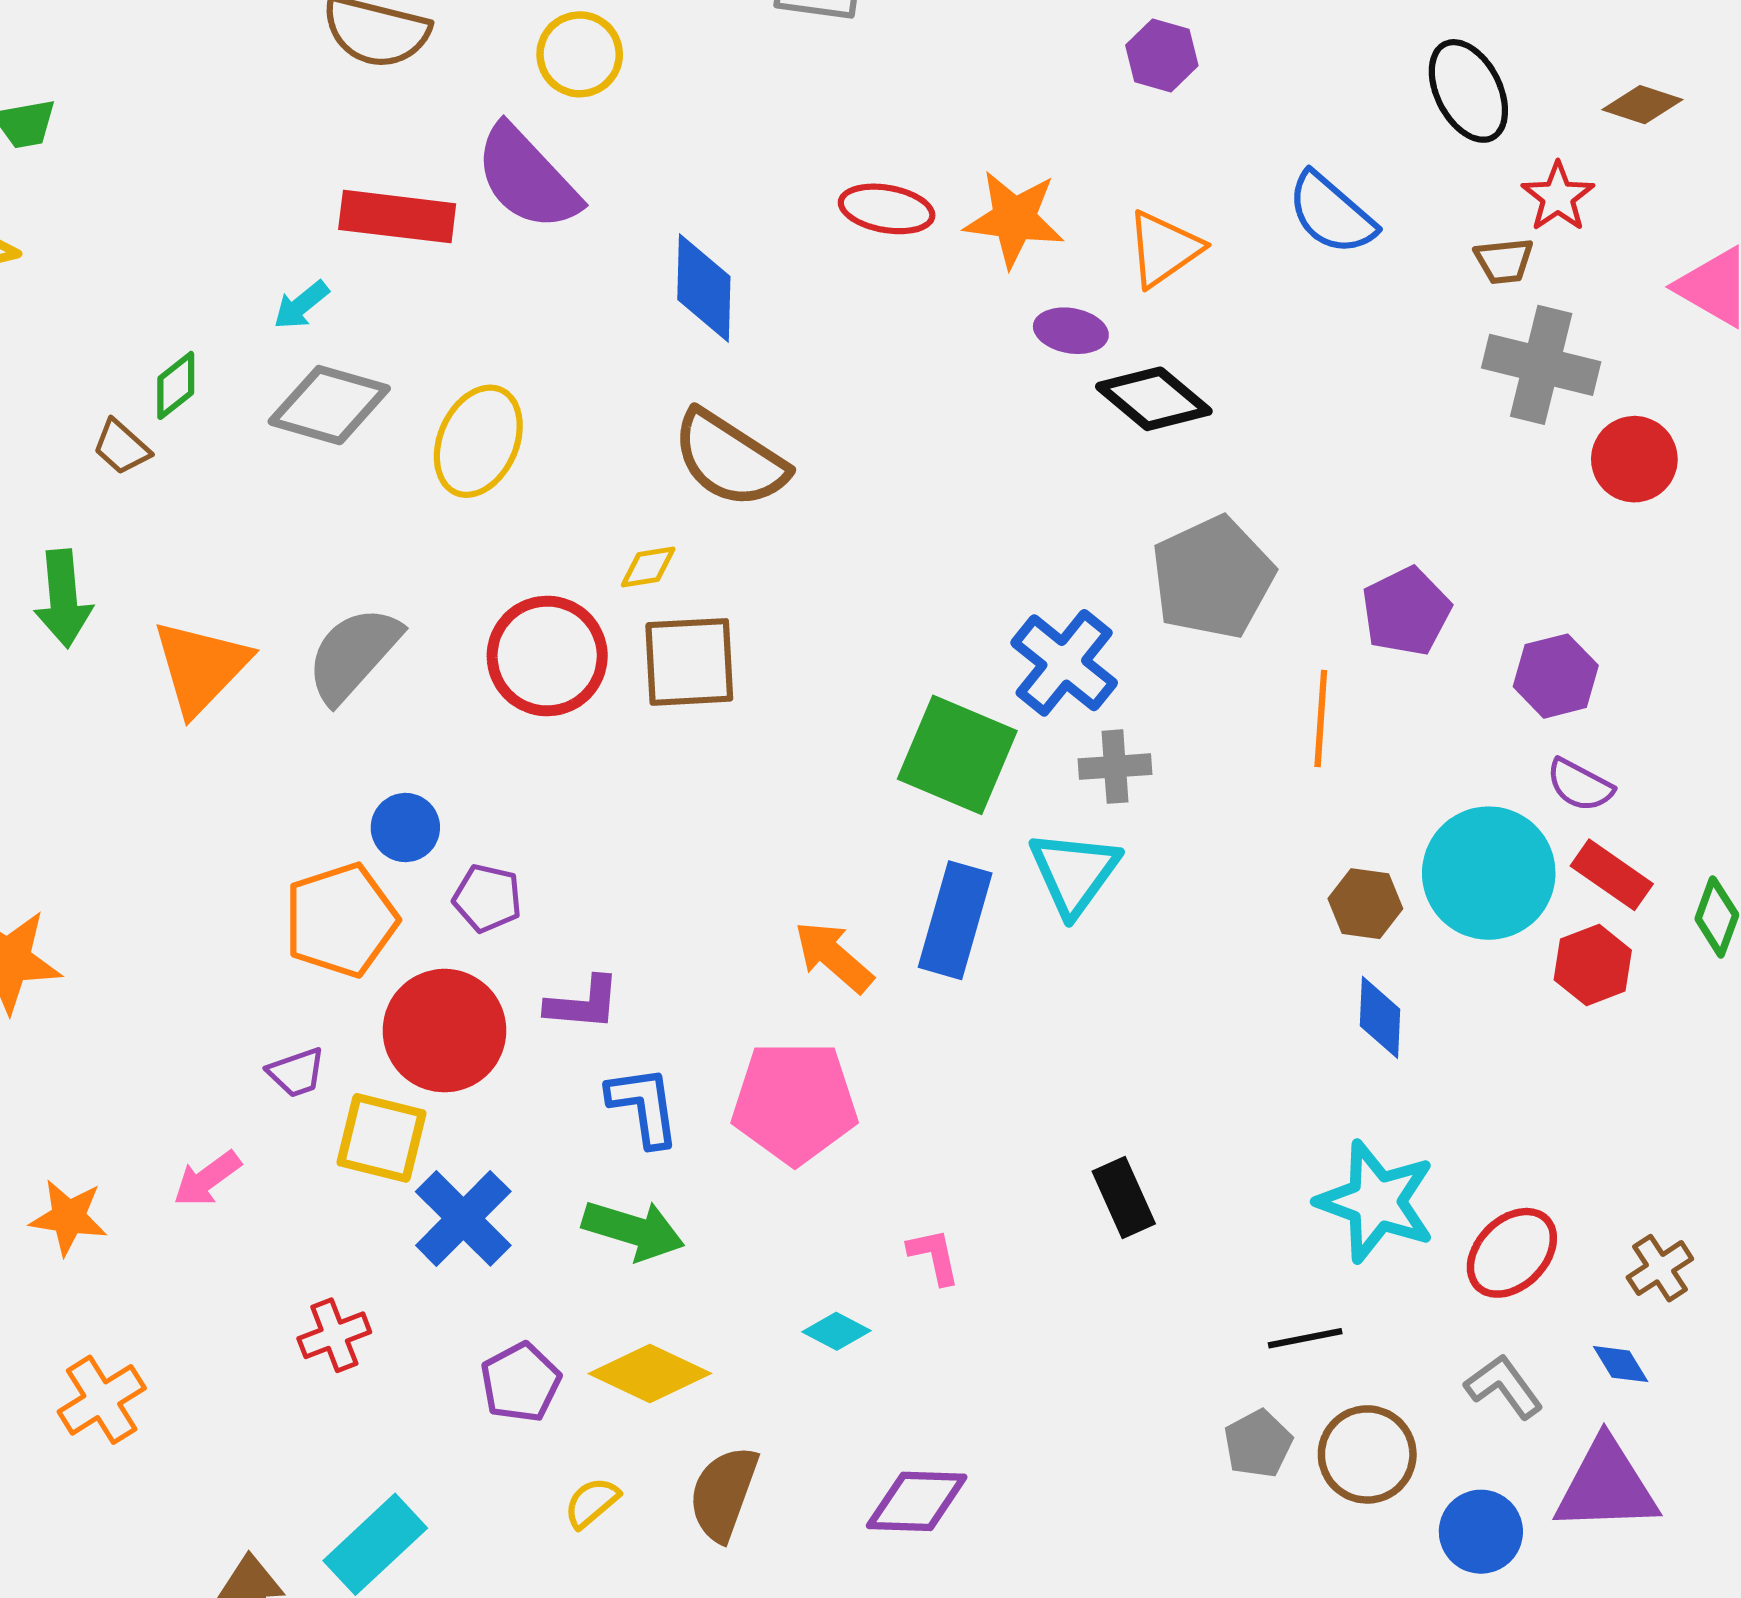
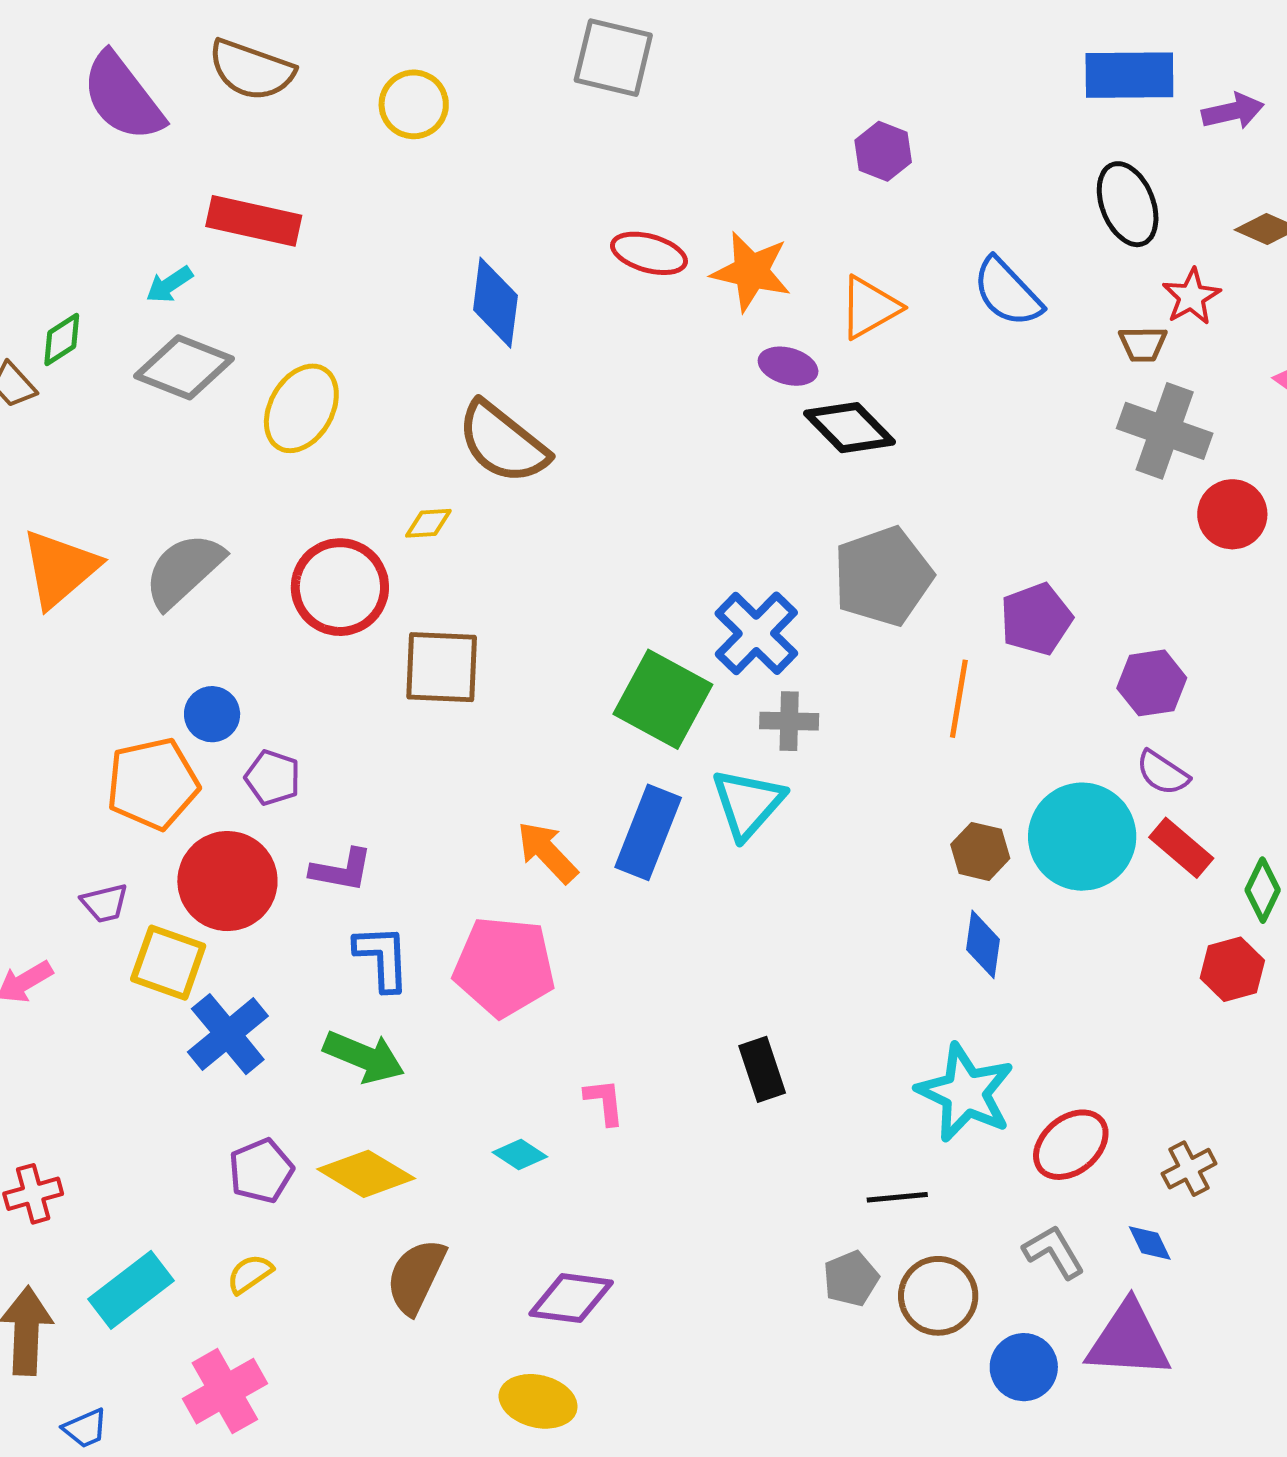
purple semicircle: (527, 178) -> (123, 97), moved
brown square: (689, 662) -> (442, 667), moved
red hexagon: (1593, 965) -> (1232, 969), moved
red cross: (334, 1335) -> (33, 1194), moved
yellow semicircle: (592, 1503) -> (250, 1274), moved

